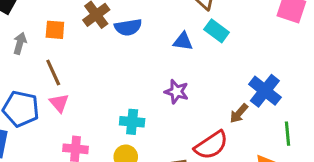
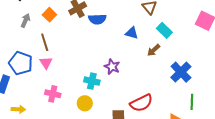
orange square: (55, 30) -> (49, 15), turned 32
cyan rectangle: (217, 31) -> (164, 30), moved
purple star: (176, 92) -> (112, 67), moved
brown arrow: (239, 113) -> (154, 50), moved

